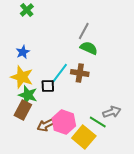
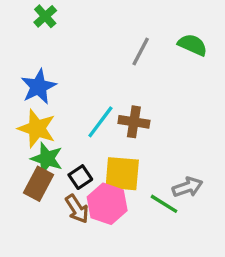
green semicircle: (89, 48) -> (193, 45), moved
blue star: (23, 52) -> (39, 87), size x1.5
black square: (48, 86) -> (80, 177), moved, turned -32
brown arrow: (46, 125) -> (77, 209), turned -96
yellow square: (84, 137) -> (122, 174), moved, turned -35

